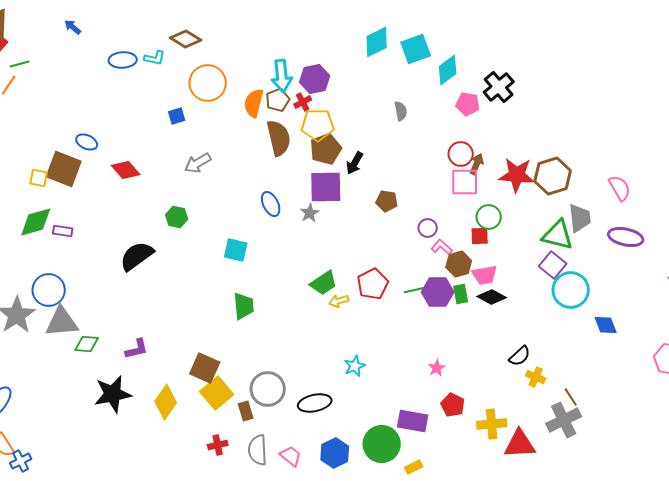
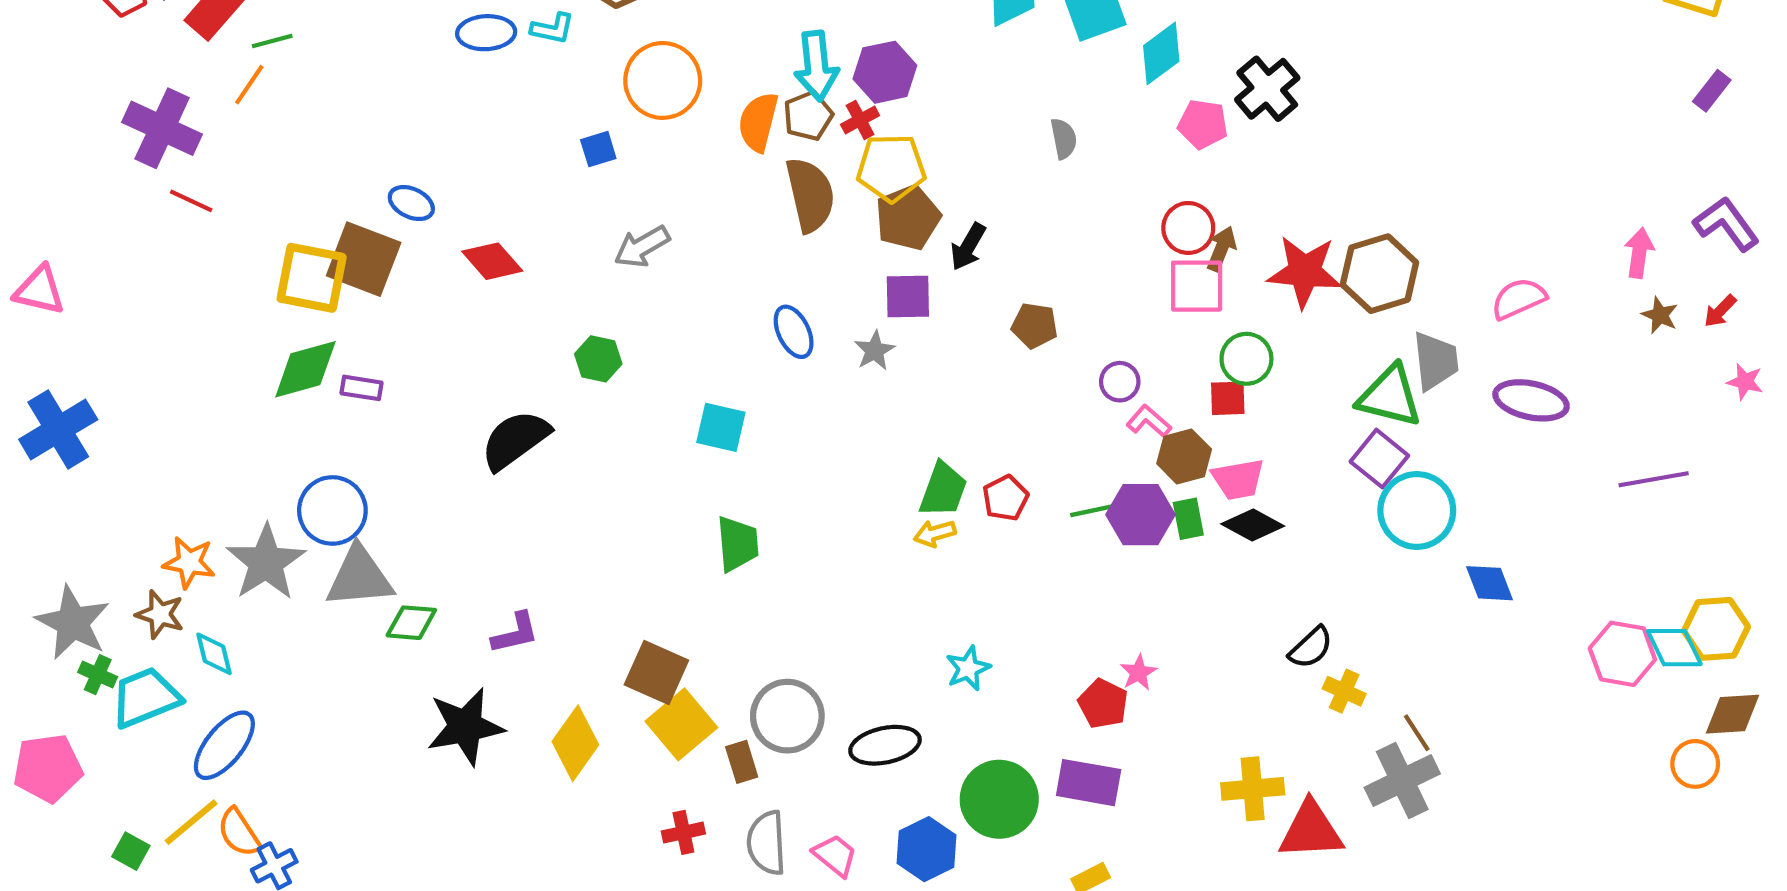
yellow square: (39, 178) -> (312, 278), size x1.8
purple square: (326, 187) -> (908, 297), size x0.7
pink semicircle: (620, 188) -> (1519, 299), turned -84
green trapezoid: (324, 283) -> (943, 490), moved, turned -36
red pentagon: (373, 284) -> (1005, 498), size x0.7
red pentagon: (453, 405) -> (1103, 704), moved
green circle: (382, 444) -> (999, 799), moved

